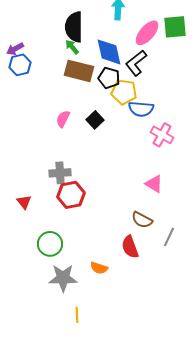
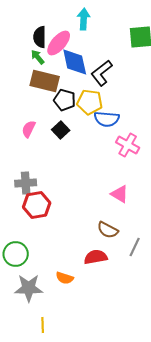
black semicircle: (74, 27) -> (40, 37), size x0.7
pink ellipse: (147, 33) -> (59, 43), moved
black pentagon: (109, 78) -> (65, 100), moved
red semicircle: (130, 247) -> (96, 257), turned 100

